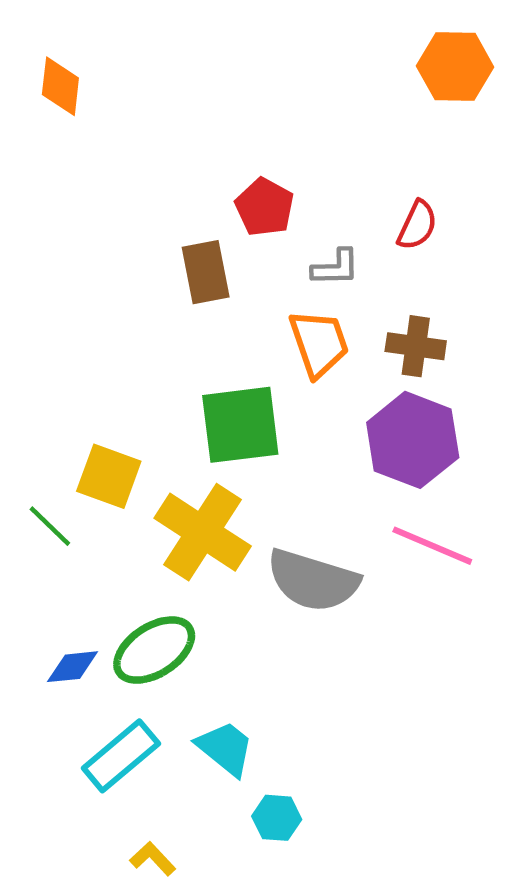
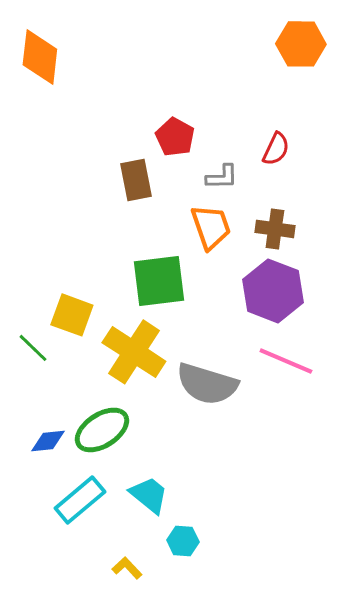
orange diamond: (60, 86) -> (40, 57), size x1.4
yellow L-shape: (153, 859) -> (127, 568), moved

